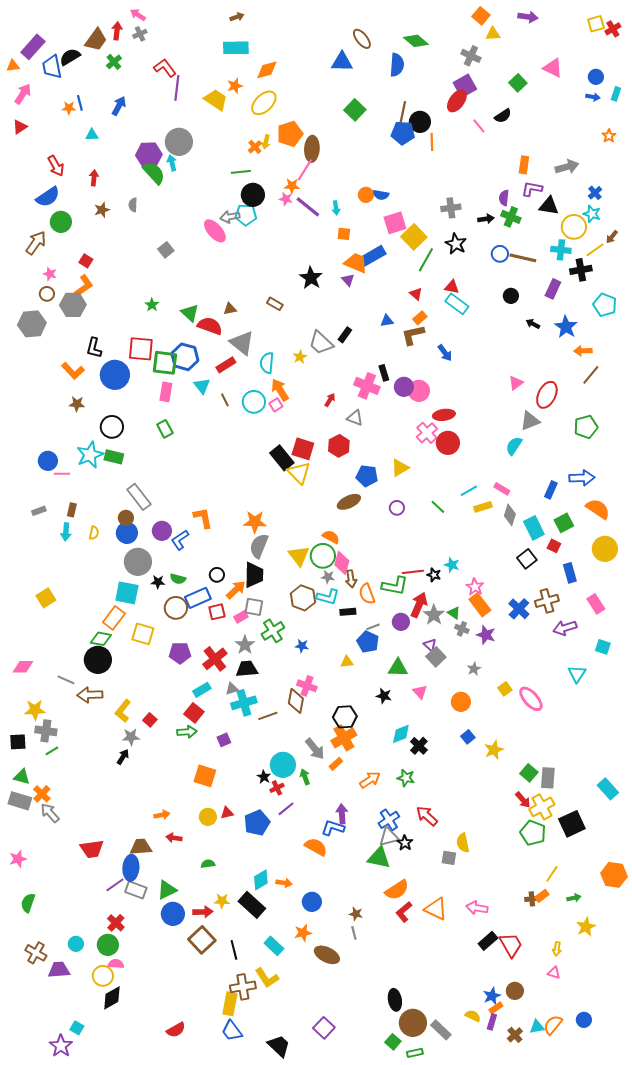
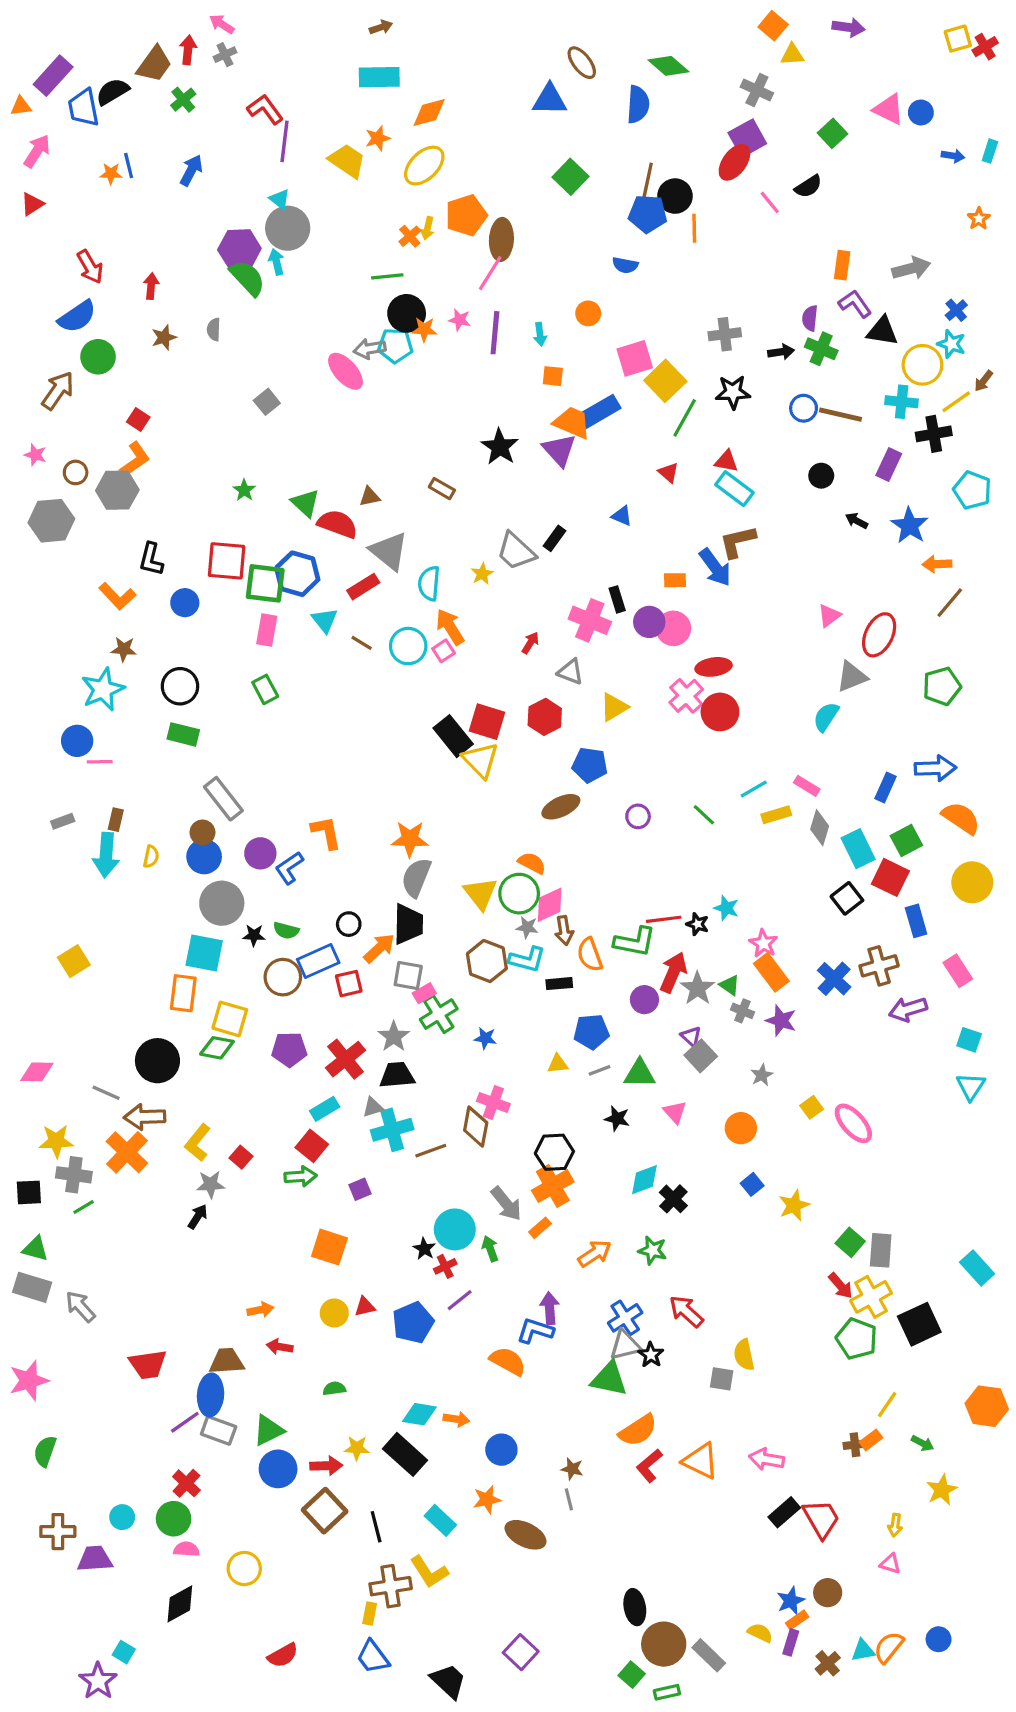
blue circle: (596, 77) -> (921, 112), moved
cyan triangle: (92, 135) -> (280, 199), moved, turned 40
orange star: (292, 186) -> (424, 329), moved
purple L-shape: (532, 189) -> (855, 304), turned 45
blue semicircle: (381, 195) -> (625, 265), moved
purple line: (308, 207) -> (495, 333), turned 56
black star: (456, 244) -> (733, 392), turned -30
pink star: (50, 274) -> (35, 455), moved
purple triangle: (348, 280) -> (559, 450), size x1.6
orange rectangle: (420, 318) -> (675, 580), moved, turned 40
blue triangle: (387, 321) -> (622, 516), turned 32
brown L-shape: (413, 335) -> (738, 542), moved
blue arrow: (445, 353) -> (715, 567), size x1.4
blue circle: (115, 375) -> (185, 603), size x0.6
brown line: (225, 400) -> (362, 643), turned -32
cyan star: (90, 455) -> (103, 689), moved
yellow triangle: (400, 468) -> (614, 707), moved
cyan arrow: (66, 532) -> (106, 855), size x1.5
red square: (554, 546) -> (890, 877), size x1.6
pink diamond: (342, 563) -> (550, 905), turned 50
pink rectangle: (241, 617) -> (424, 993), moved
orange rectangle: (114, 618) -> (183, 993), turned -30
gray line: (373, 627) -> (599, 1070), moved
green diamond: (101, 639) -> (217, 1048), moved
blue pentagon: (368, 642) -> (591, 1032), turned -30
cyan triangle: (577, 674) -> (971, 1086), moved
orange cross: (42, 794) -> (127, 1152), moved, size x1.5
pink star: (18, 859) -> (29, 1380), size x1.4
cyan diamond: (261, 880) -> (419, 1414), turned 40
green arrow: (574, 898) -> (922, 1443), turned 40
brown cross: (36, 953) -> (58, 1532), turned -30
yellow circle: (103, 976) -> (244, 1569), moved
yellow rectangle: (230, 1004) -> (370, 1614), size x0.6

